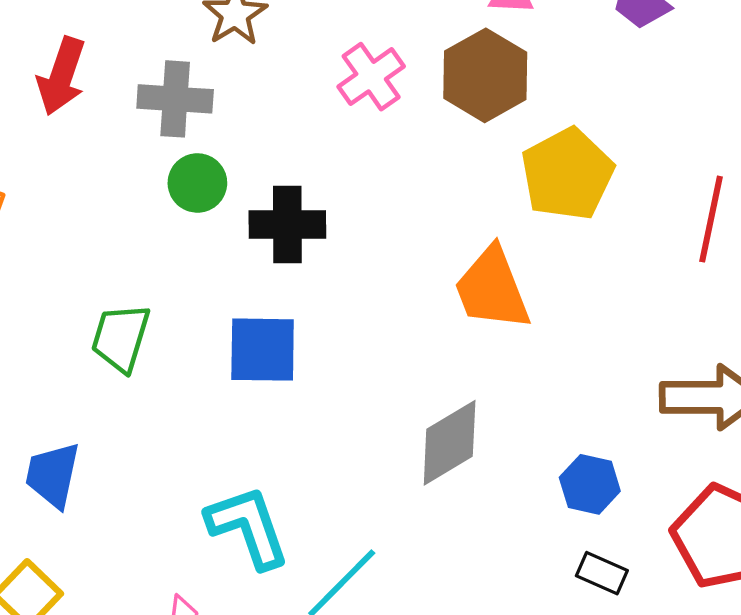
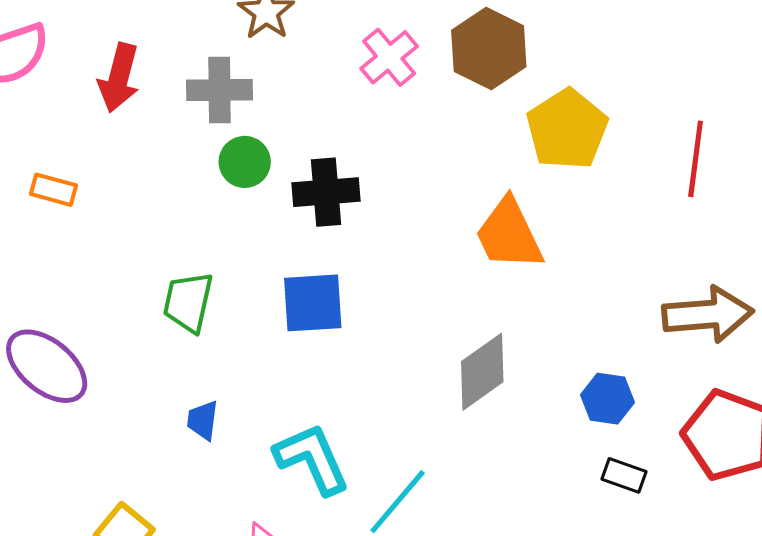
blue trapezoid: (53, 475) -> (203, 420), moved, size x0.7

